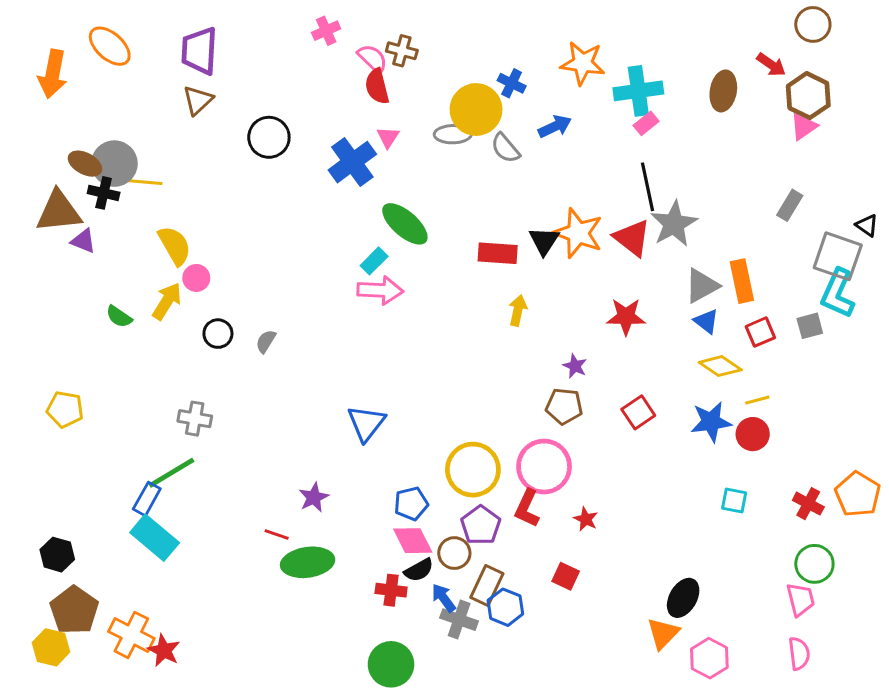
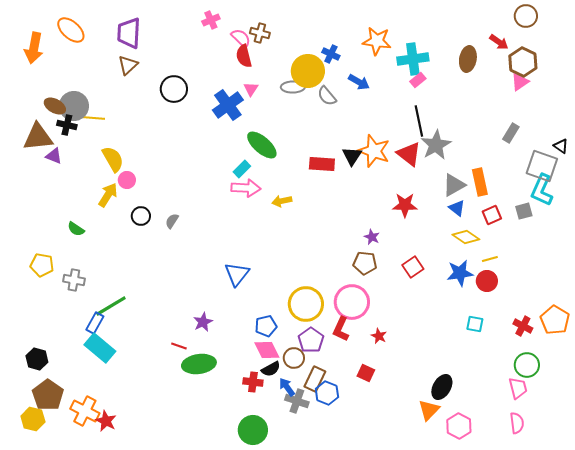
blue arrow: (555, 126) -> (359, 82), turned 55
yellow arrow: (518, 310) -> (282, 201), moved, turned -114
green semicircle: (119, 317) -> (76, 229), moved
gray cross: (195, 419) -> (74, 280), moved

